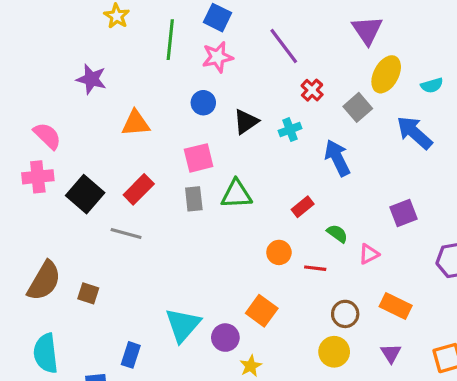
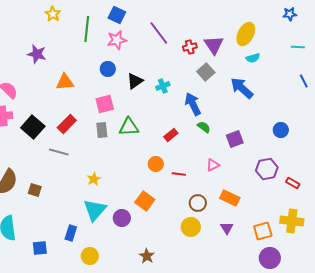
purple triangle: (367, 30) -> (214, 45), moved
yellow ellipse: (386, 74) -> (246, 34), moved
red cross: (312, 90) -> (190, 47), moved, turned 32
green semicircle: (337, 234) -> (204, 127), moved
blue rectangle: (131, 355) -> (71, 233), moved
yellow star: (251, 366) -> (94, 179), moved

